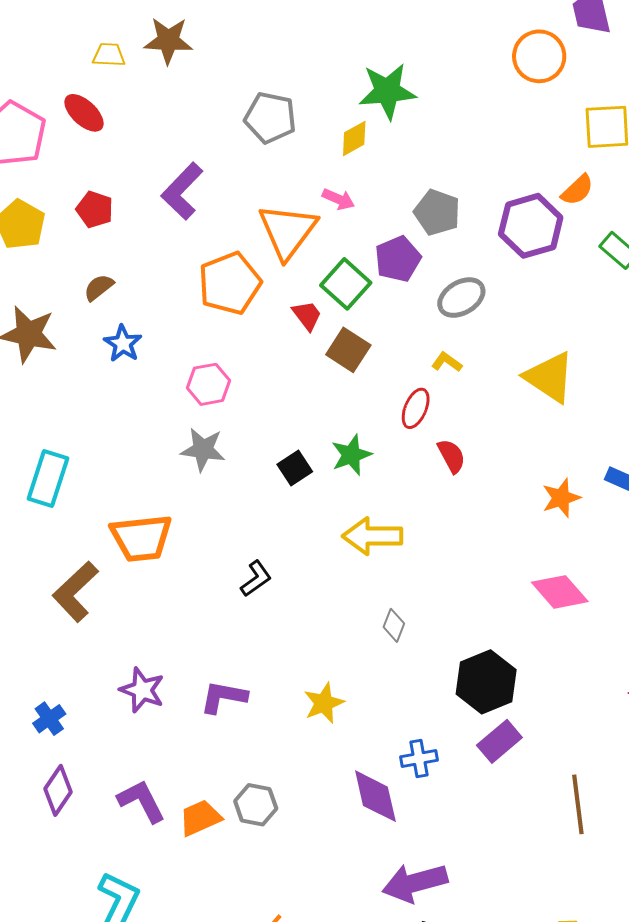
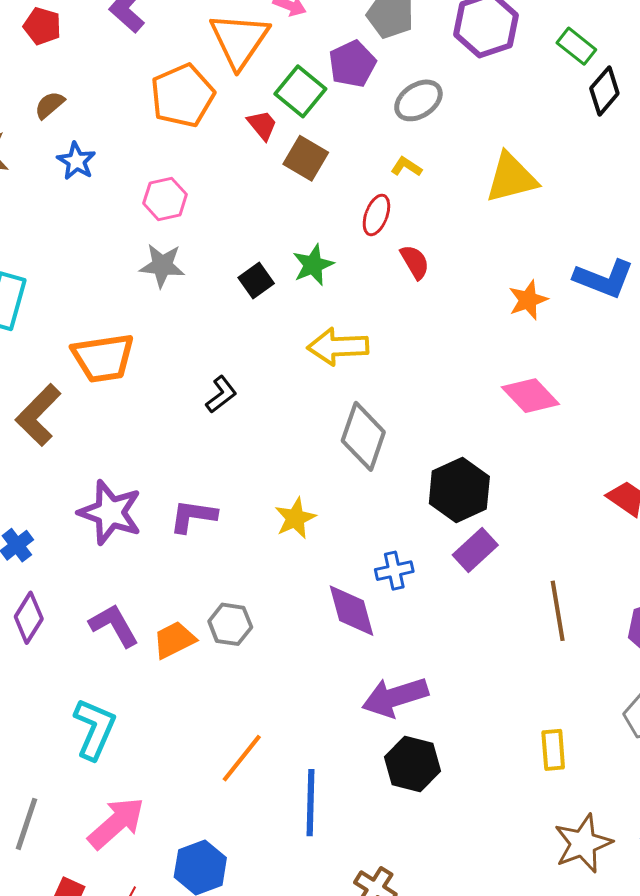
yellow triangle: (549, 377) -> (511, 178), turned -46
gray diamond: (394, 625) -> (363, 436), size x2.0
purple star: (142, 690) -> (110, 512), size x1.4

